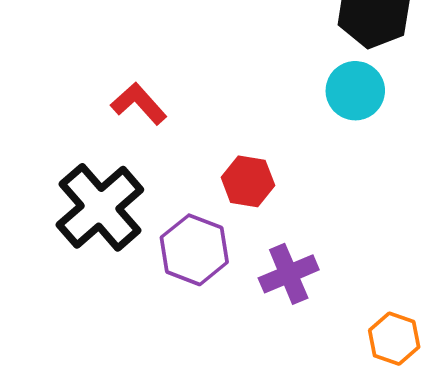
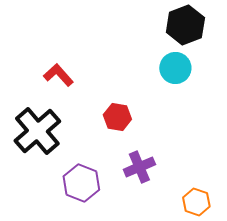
purple hexagon: (194, 250) -> (81, 183), moved

